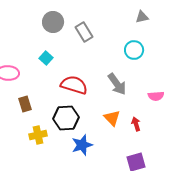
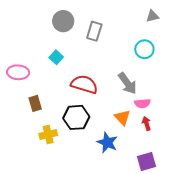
gray rectangle: (84, 32) -> (94, 31), turned 48
pink semicircle: (156, 96) -> (142, 103), moved
blue star: (82, 145) -> (107, 143), moved, turned -30

